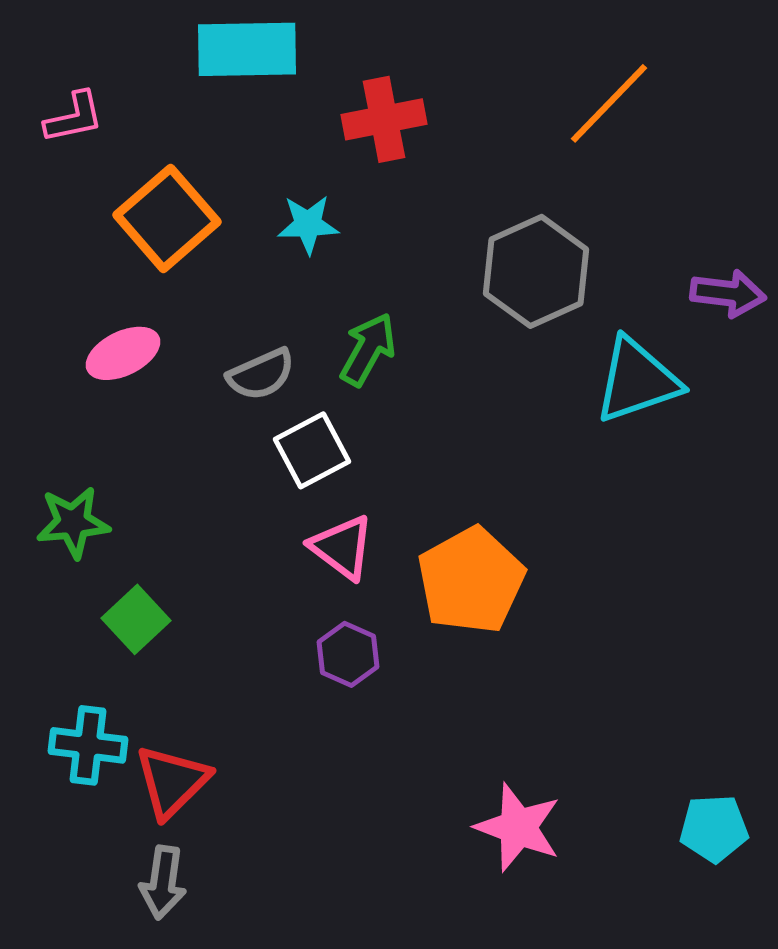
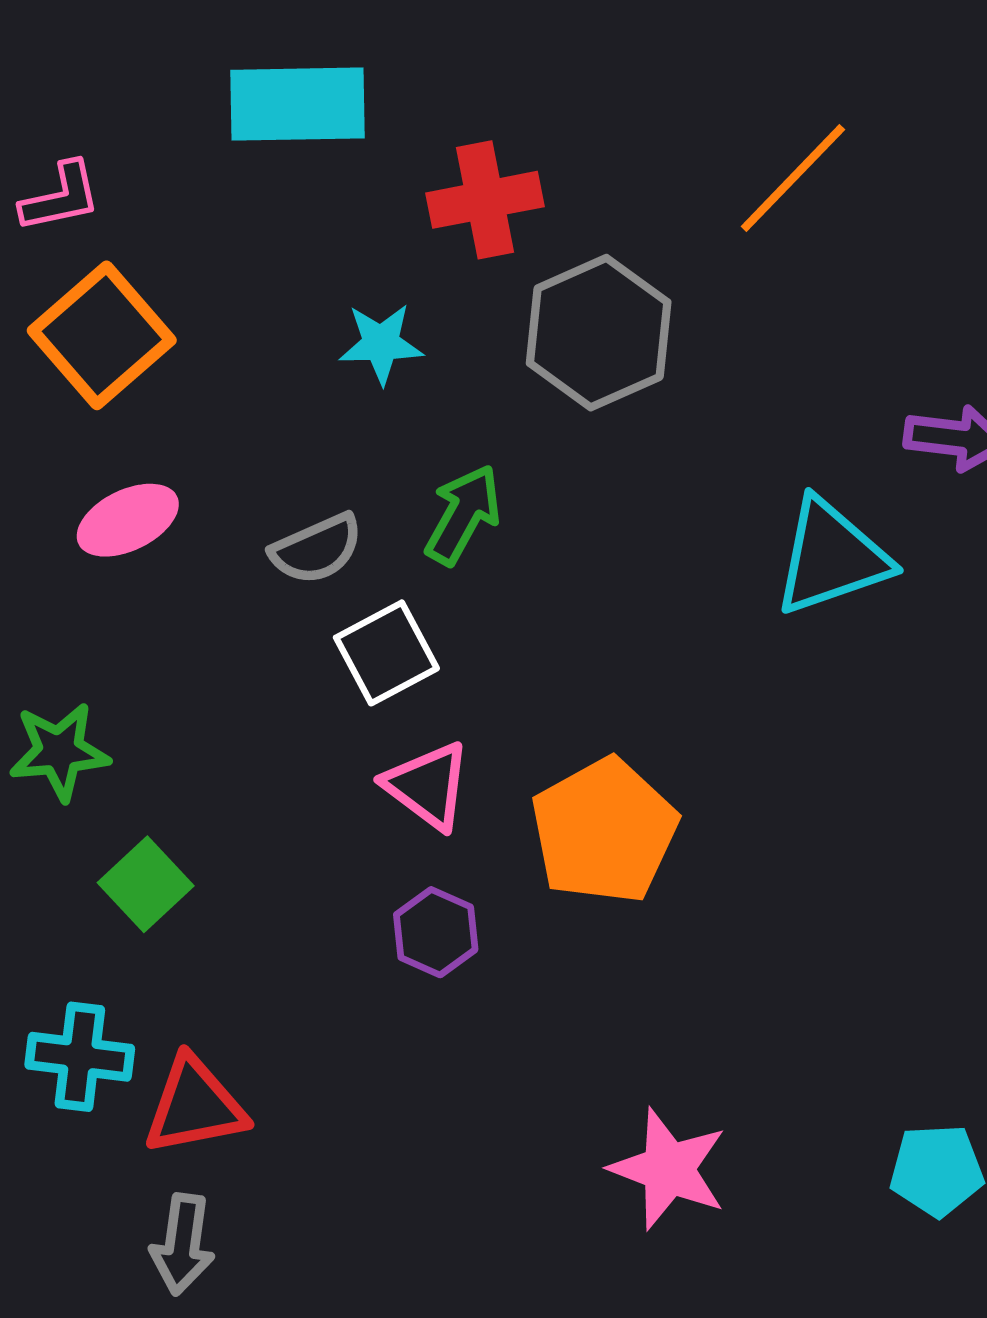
orange square: (167, 218) -> (102, 335), moved
gray hexagon: (536, 271) -> (599, 333), moved
red triangle: (172, 781) -> (195, 1106), turned 34

